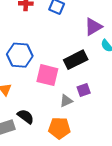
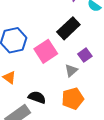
pink square: (47, 75) -> (46, 51), turned -30

